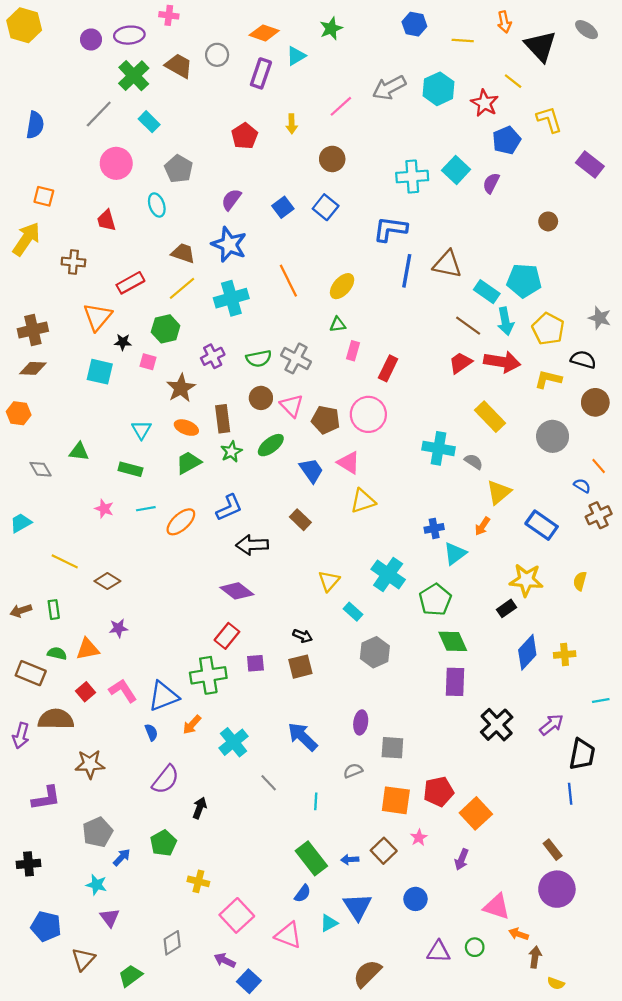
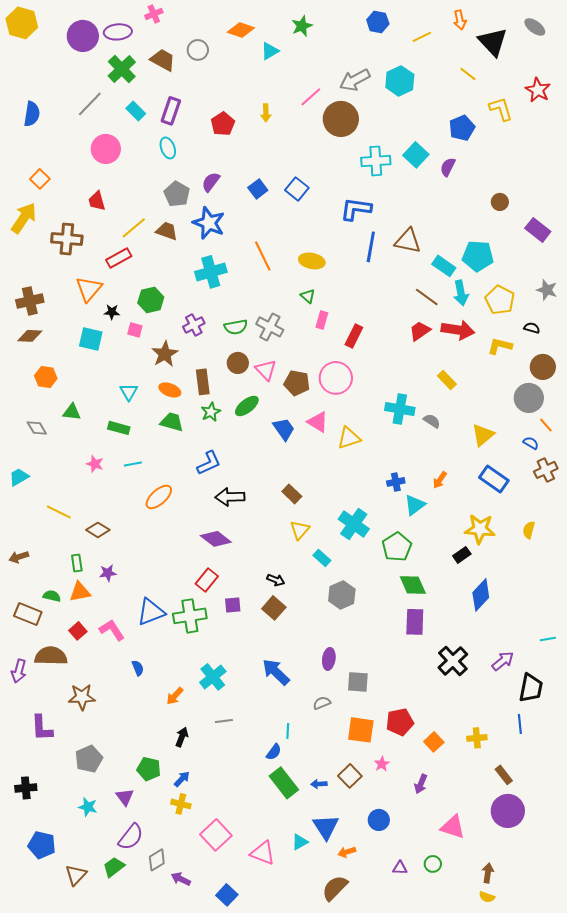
pink cross: (169, 15) -> (154, 14), turned -30
purple circle: (91, 39) -> (83, 36), size x1.6
yellow line: (463, 41) -> (422, 37), turned -30
purple rectangle: (261, 73) -> (171, 111), moved
red star: (485, 103) -> (538, 90), moved
brown circle: (332, 159) -> (341, 119), moved, size x1.5
purple rectangle: (590, 164) -> (538, 230), moved
gray pentagon: (179, 169) -> (177, 194), moved
orange square: (44, 196) -> (40, 179), turned 30
cyan ellipse: (157, 205) -> (168, 148), moved
brown cross: (73, 262) -> (67, 239), size x1.4
yellow ellipse: (342, 286) -> (312, 261), turned 60
yellow line: (182, 288) -> (134, 228), moved
green triangle: (338, 324) -> (308, 296), turned 49
black semicircle: (583, 360) -> (532, 328), size x0.7
orange hexagon: (19, 413) -> (46, 377), moved
yellow rectangle: (490, 417) -> (447, 380), size x0.7
gray circle: (553, 436) -> (529, 398), moved
green trapezoid: (189, 463) -> (172, 422), turned 45
yellow triangle: (499, 492) -> (483, 435), moved
yellow triangle: (363, 501) -> (349, 438), moved
brown rectangle: (300, 520) -> (292, 494), moved
orange ellipse: (181, 522) -> (159, 497), moved
green rectangle: (54, 610) -> (77, 563), moved
yellow cross: (565, 654) -> (477, 738), moved
brown square: (300, 667) -> (274, 608), turned -35
blue triangle: (163, 696) -> (151, 612), moved
orange arrow: (192, 725) -> (175, 696), moved
purple semicircle: (166, 779) -> (131, 837), moved
gray line: (269, 783) -> (224, 721), moved, turned -54
purple L-shape: (46, 798) -> (42, 728), turned 96
orange square: (476, 813) -> (434, 742), size x0.7
green pentagon: (163, 843) -> (149, 769), turned -30
blue arrow: (122, 857) -> (182, 779), moved
blue semicircle: (303, 893) -> (274, 752), moved
purple triangle: (110, 918) -> (125, 797), moved
orange arrow: (519, 934) -> (347, 852), moved, turned -36
purple triangle: (439, 952) -> (400, 868), size x0.7
purple arrow: (225, 960) -> (181, 879), moved
green trapezoid: (130, 976) -> (114, 867), moved
yellow semicircle: (556, 983) -> (487, 897), moved

